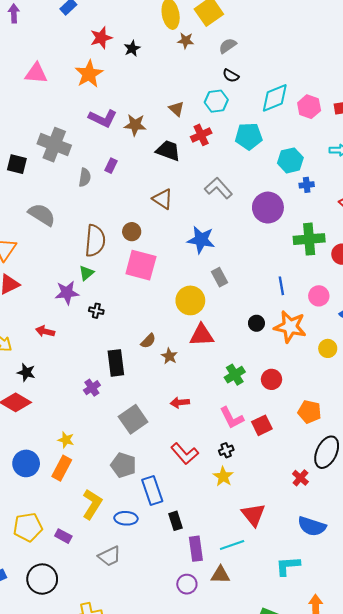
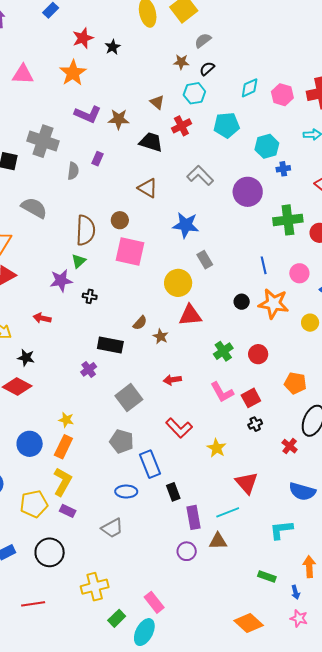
brown star: (186, 41) -> (181, 62), moved
black semicircle: (231, 76) -> (207, 69), turned 112
cyan diamond: (275, 98) -> (250, 88), size x0.7
black rectangle: (116, 363) -> (110, 345), turned -70
black cross: (226, 450) -> (255, 424), moved
yellow L-shape: (92, 504) -> (62, 482), moved

